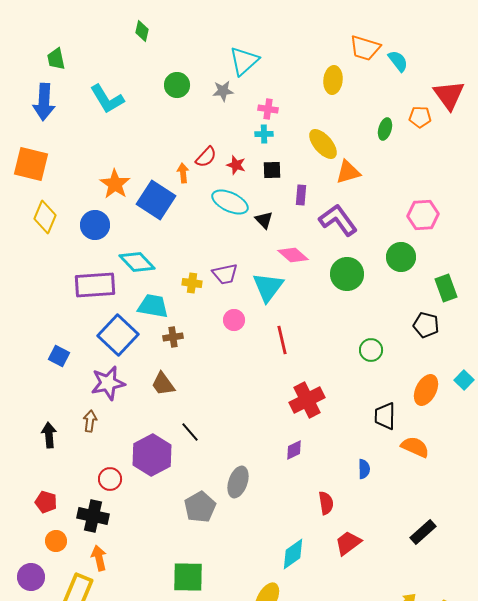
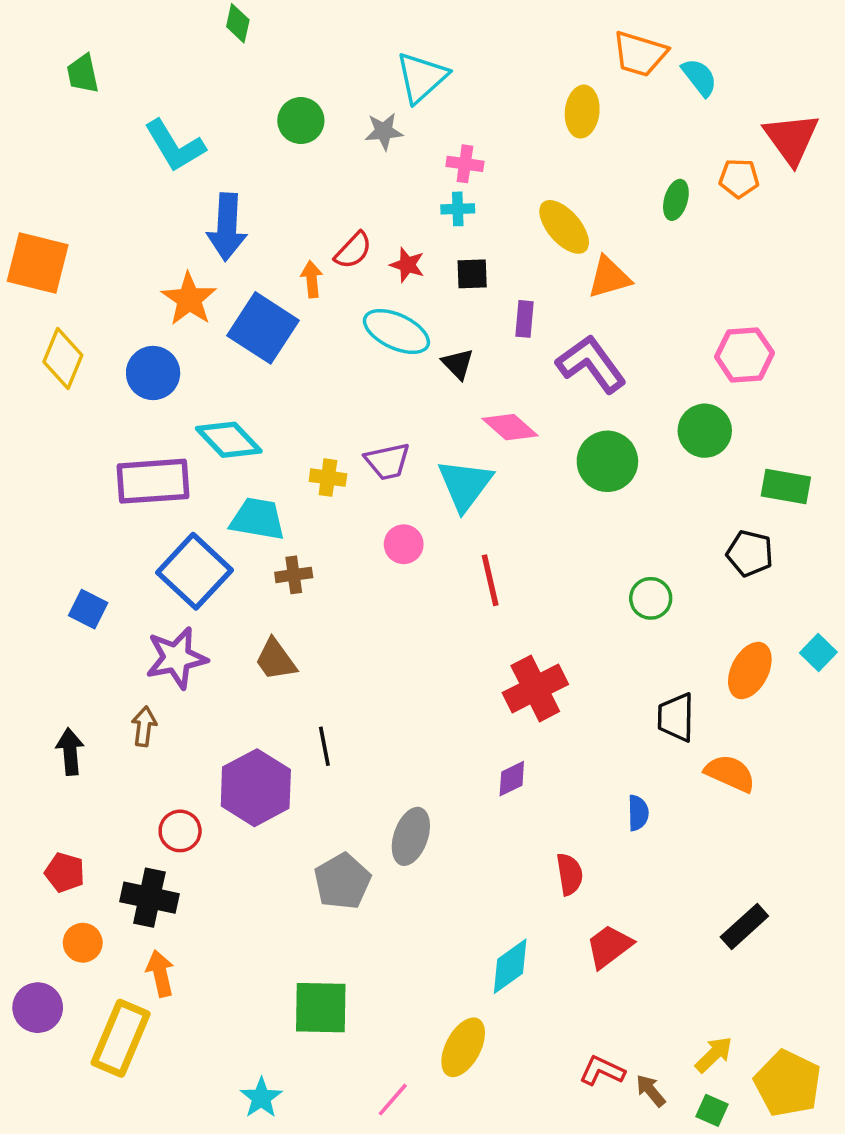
blue arrow: (44, 102) -> (227, 227), moved
green rectangle: (446, 288) -> (786, 487), turned -60
black line: (190, 432) -> (324, 746), turned 30

